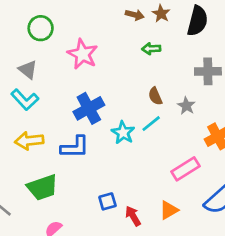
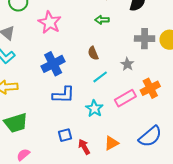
brown semicircle: (155, 96) -> (93, 53), moved
cyan star: (123, 133) -> (94, 109), moved
blue L-shape: (75, 147) -> (63, 95), moved
pink rectangle: (186, 169) -> (125, 98), moved

